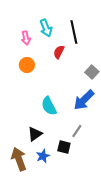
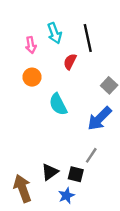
cyan semicircle: (49, 106) -> (58, 104), moved
black triangle: (35, 134) -> (50, 172), moved
blue star: (43, 156) -> (66, 196), moved

